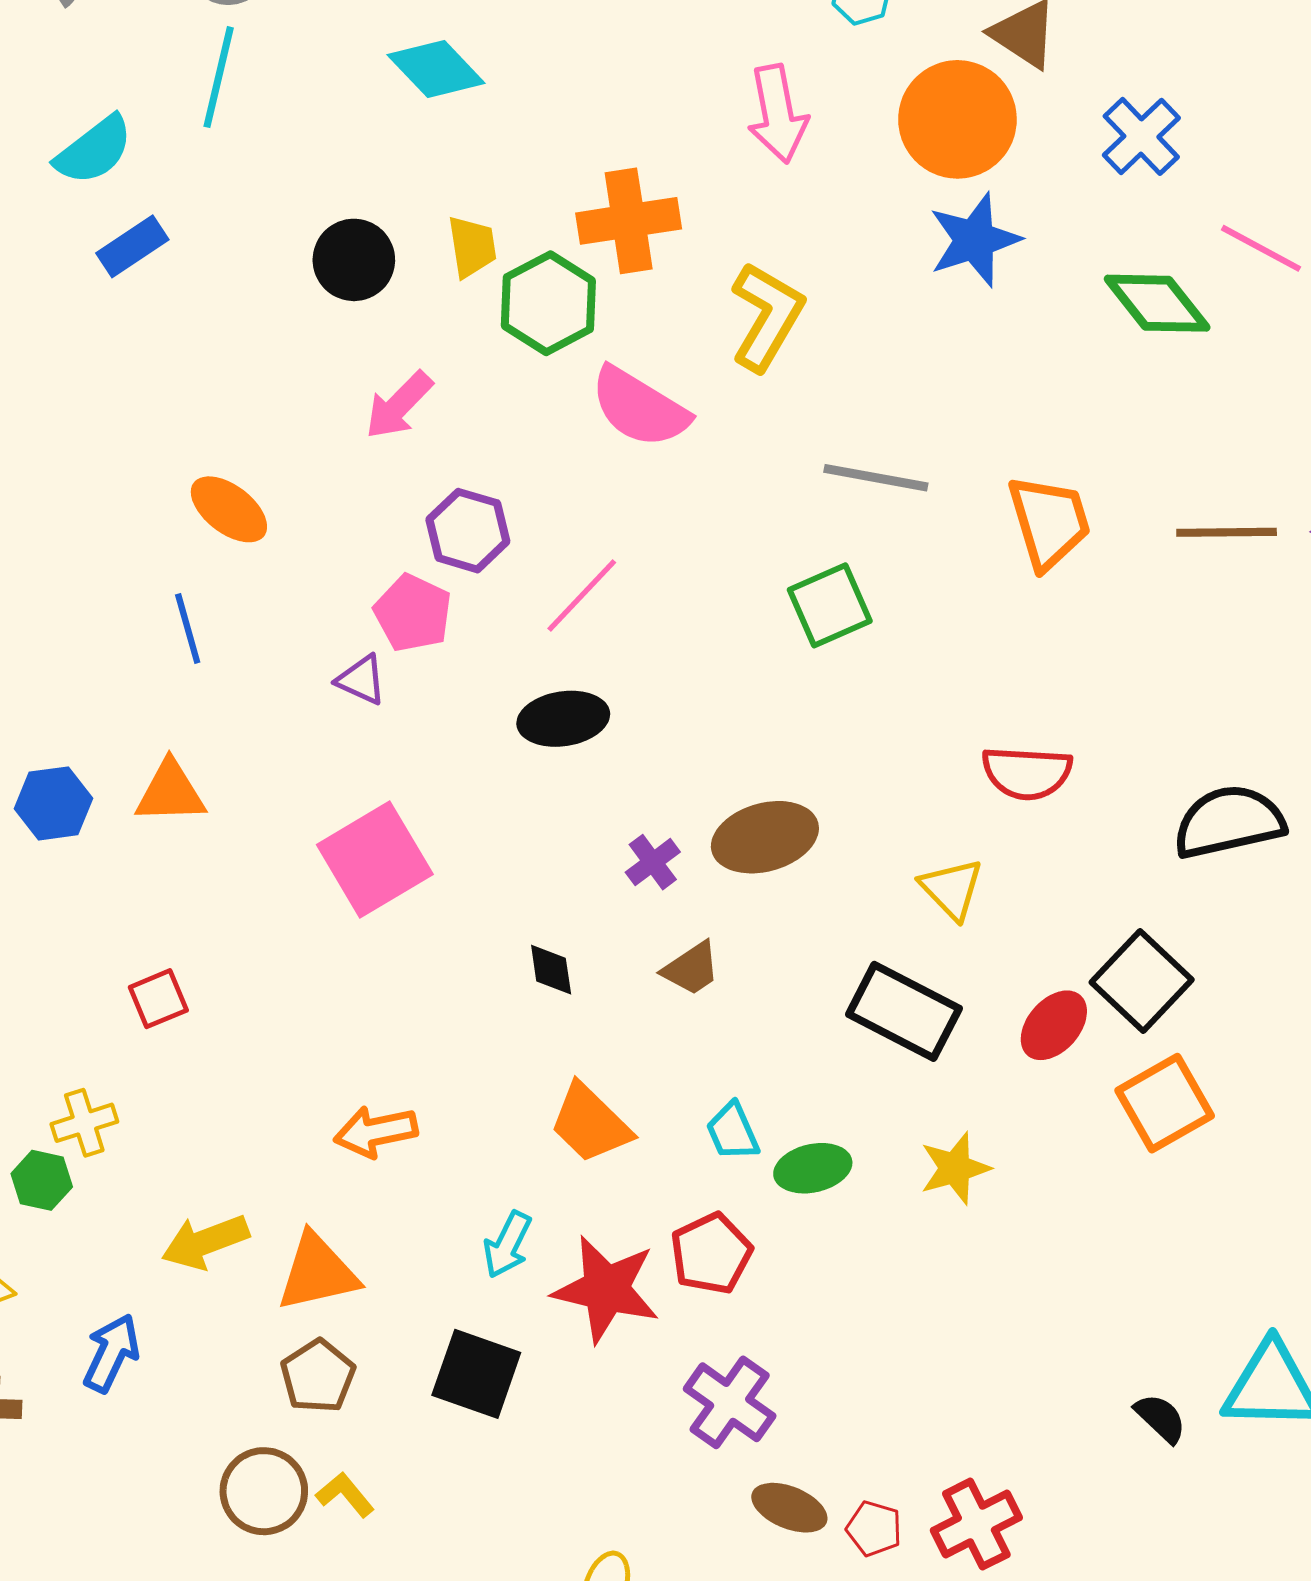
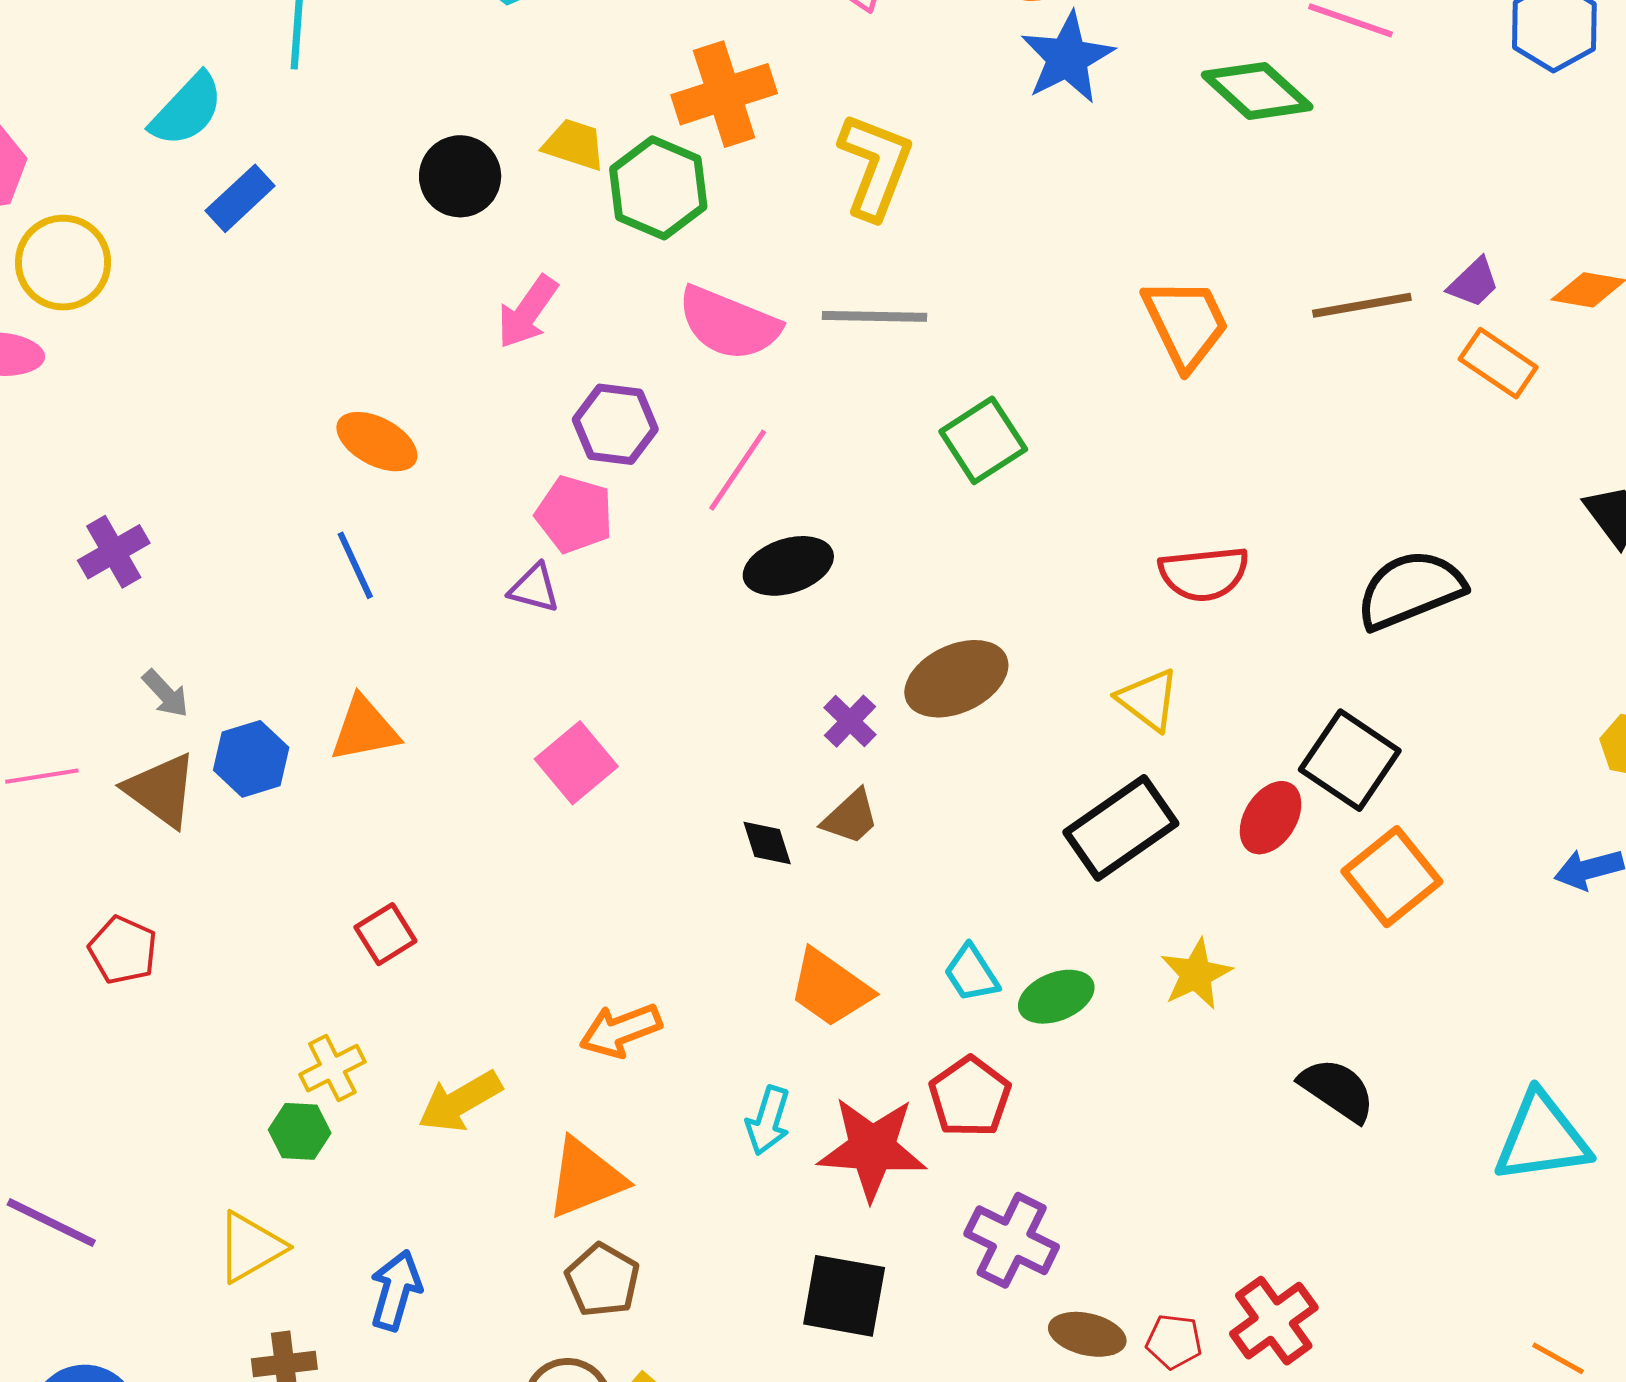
yellow trapezoid: (472, 247) -> (574, 144), turned -54
pink semicircle: (640, 407) -> (729, 323), moved
gray line: (876, 478) -> (875, 316), moved
black ellipse: (563, 719) -> (788, 566), moved
pink square: (375, 859) -> (576, 763), size x0.7
brown trapezoid: (691, 968) -> (851, 817), moved
black rectangle: (904, 1011) -> (1121, 828), turned -53
yellow arrow: (205, 1242) -> (460, 1101), moved
black square: (476, 1374) -> (844, 1296), moved
black semicircle: (1161, 1418) -> (1337, 1090), moved, size x1.4

